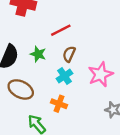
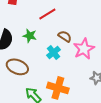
brown semicircle: (69, 54) -> (65, 36), moved, turned 104
orange cross: (59, 104) -> (58, 88), moved, size x1.5

